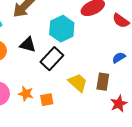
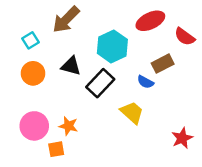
blue semicircle: (119, 58) -> (145, 82), moved, turned -120
brown rectangle: (103, 82) -> (163, 64), moved, turned 54
orange square: (47, 100) -> (56, 149), moved

